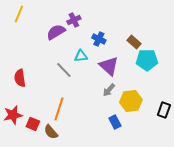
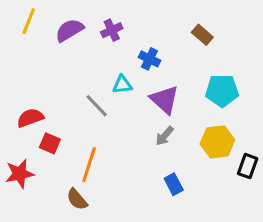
purple semicircle: (56, 32) -> (69, 30), moved
brown rectangle: (134, 42) -> (202, 35), moved
red semicircle: (20, 78) -> (30, 118), turned 78
yellow hexagon: (131, 101) -> (217, 142), moved
red square: (33, 124) -> (50, 143), moved

